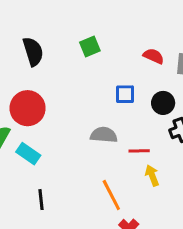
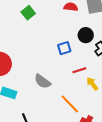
blue square: (125, 94) -> (64, 48), moved
gray semicircle: (104, 135) -> (43, 81), moved, turned -132

